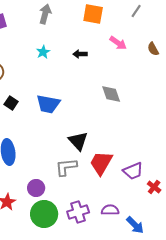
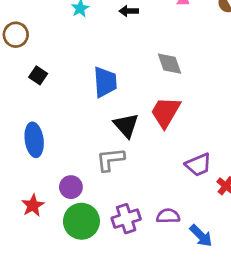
blue trapezoid: (48, 104) -> (105, 82), moved, turned -105
red trapezoid: (101, 163) -> (166, 112), moved

